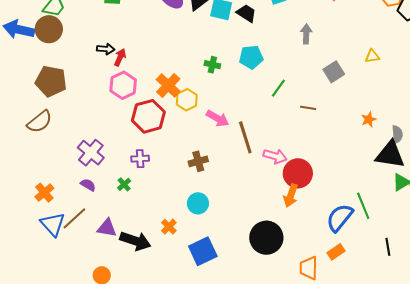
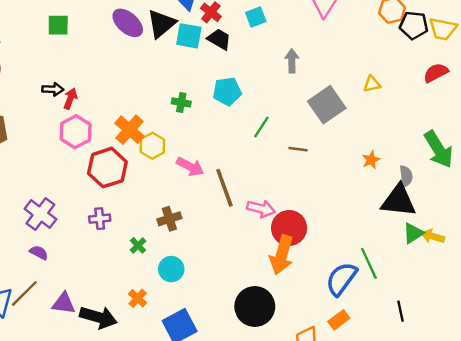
gray square: (334, 72) -> (327, 105), size x1.4
green cross: (124, 184) -> (138, 245), moved
orange arrow: (291, 196) -> (282, 255), size x1.4

